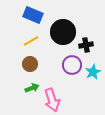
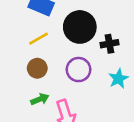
purple circle: (72, 65) -> (79, 70), moved

